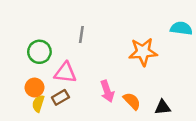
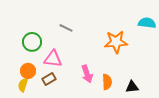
gray line: (81, 35) -> (66, 28), turned -72
orange semicircle: (132, 101) -> (107, 82), turned 42
yellow semicircle: (38, 104) -> (23, 85), moved

